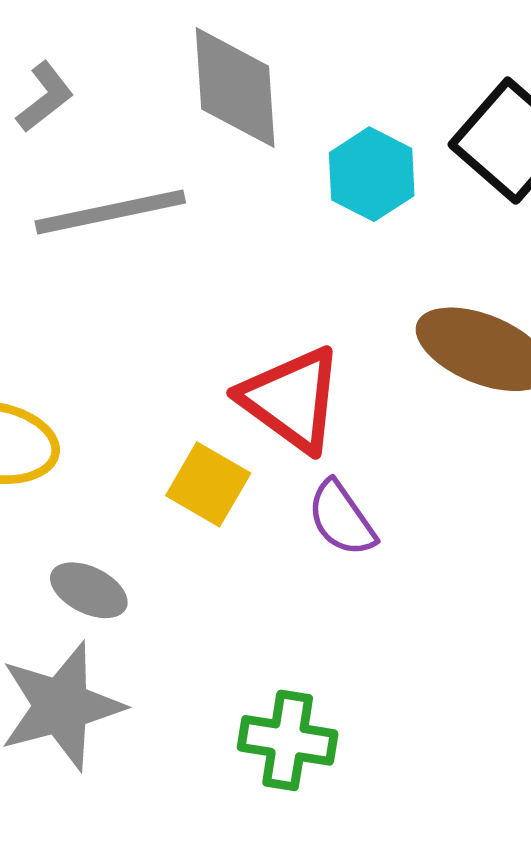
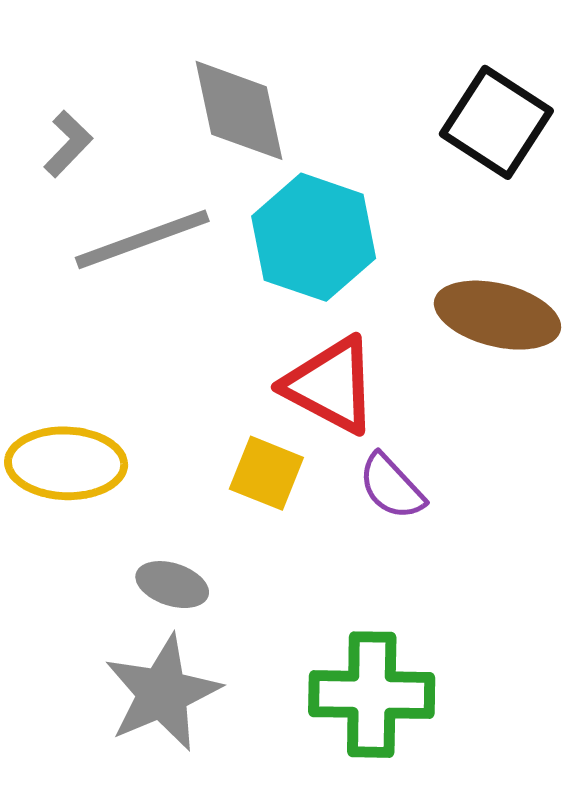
cyan hexagon: (372, 174) -> (314, 237), moved, size x1.5
green cross: (288, 740) -> (372, 695), size x1.4

